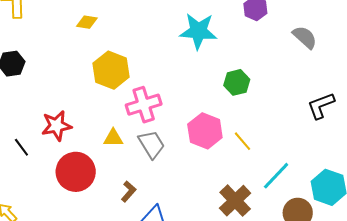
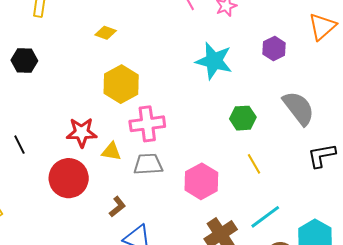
gray semicircle: (305, 37) -> (299, 108), moved, size x1.4
red star: (57, 126) -> (82, 132), moved
pink hexagon: (205, 131) -> (201, 181), moved
yellow line: (242, 141) -> (254, 164), moved
gray trapezoid: (151, 144) -> (148, 164), turned -72

